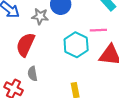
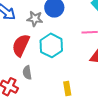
cyan hexagon: (76, 45) -> (51, 45), moved

